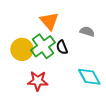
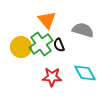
gray semicircle: (87, 32) -> (83, 30), size x1.5
red star: (38, 81) -> (52, 77), moved

